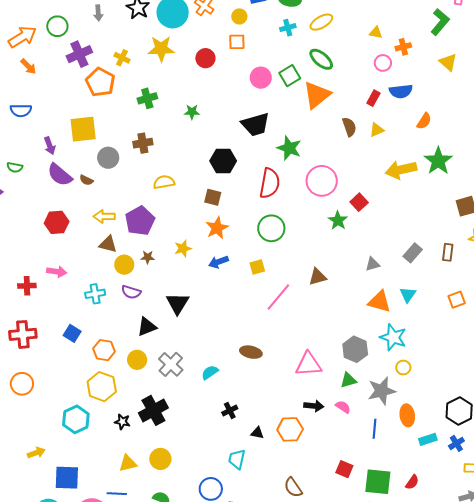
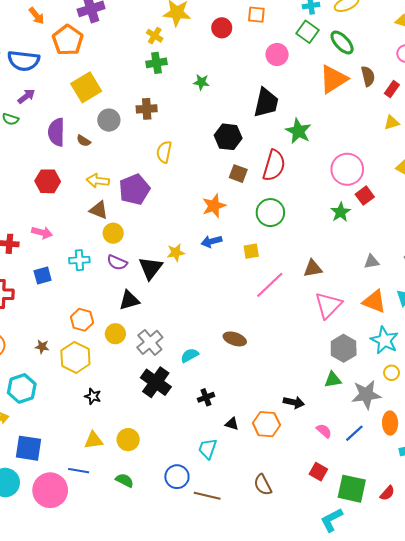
yellow cross: (122, 58) -> (155, 36), moved
green square: (290, 76) -> (308, 32), moved, turned -30
orange pentagon: (100, 82) -> (68, 40), moved
blue semicircle: (21, 110) -> (24, 61), size x1.4
black trapezoid: (256, 124) -> (266, 103), turned -68
brown semicircle: (349, 127) -> (368, 76), moved
yellow square: (83, 129) -> (86, 87), turned -32
purple arrow: (50, 146) -> (26, 96), moved, turned -114
purple semicircle: (60, 175) -> (56, 132), turned 44
pink circle: (322, 181) -> (347, 169), moved
yellow semicircle: (164, 182) -> (164, 152), turned -75
brown square: (213, 197) -> (238, 174), moved
yellow star: (183, 249) -> (176, 253), moved
brown star: (148, 257) -> (42, 347), moved
black triangle: (178, 303) -> (151, 268), moved
blue square: (72, 333) -> (43, 275), moved, turned 36
pink triangle: (308, 364) -> (328, 305), moved, turned -48
pink semicircle: (343, 407) -> (324, 431), moved
black cross: (153, 410) -> (156, 382), moved, turned -32
cyan hexagon: (76, 419) -> (22, 388), moved
blue line: (374, 429) -> (354, 433), turned 36

